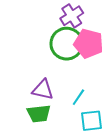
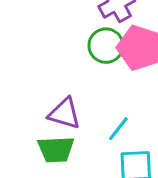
green circle: (67, 44) -> (106, 46), size x0.7

